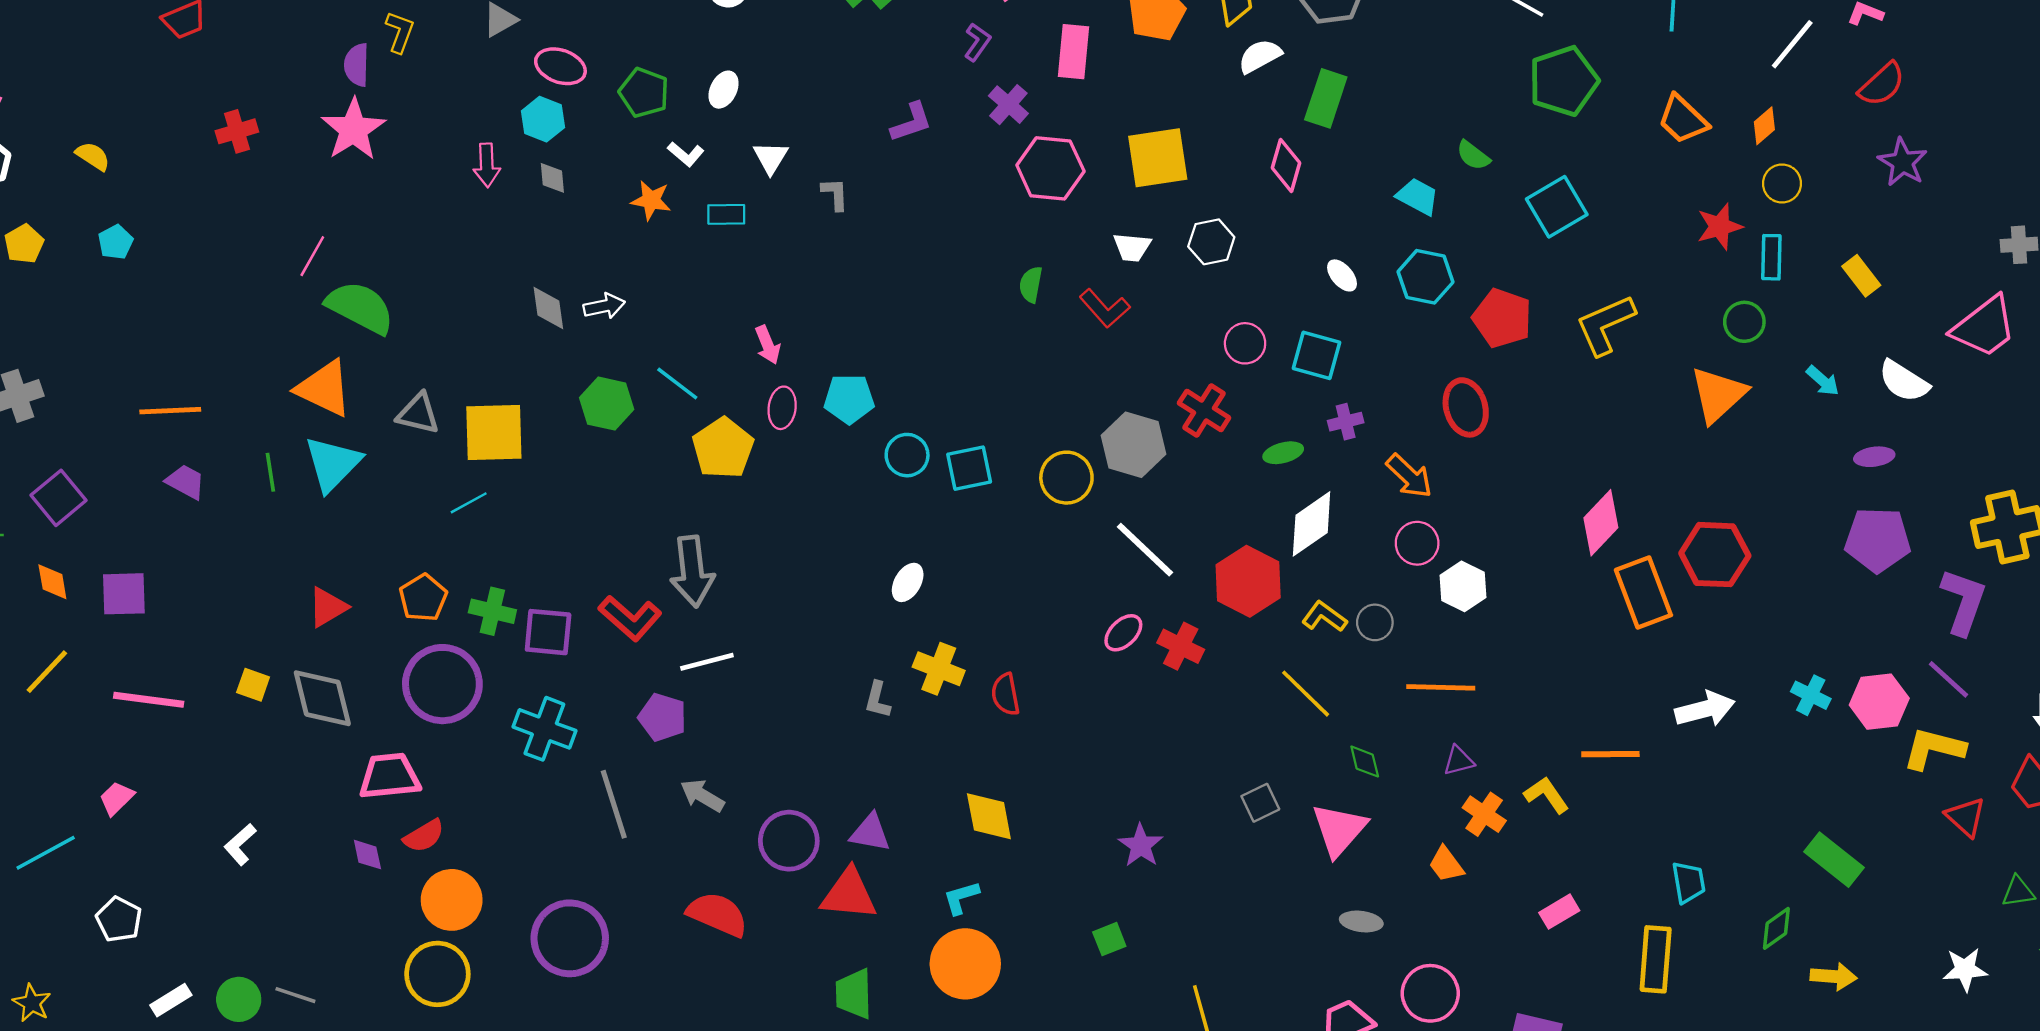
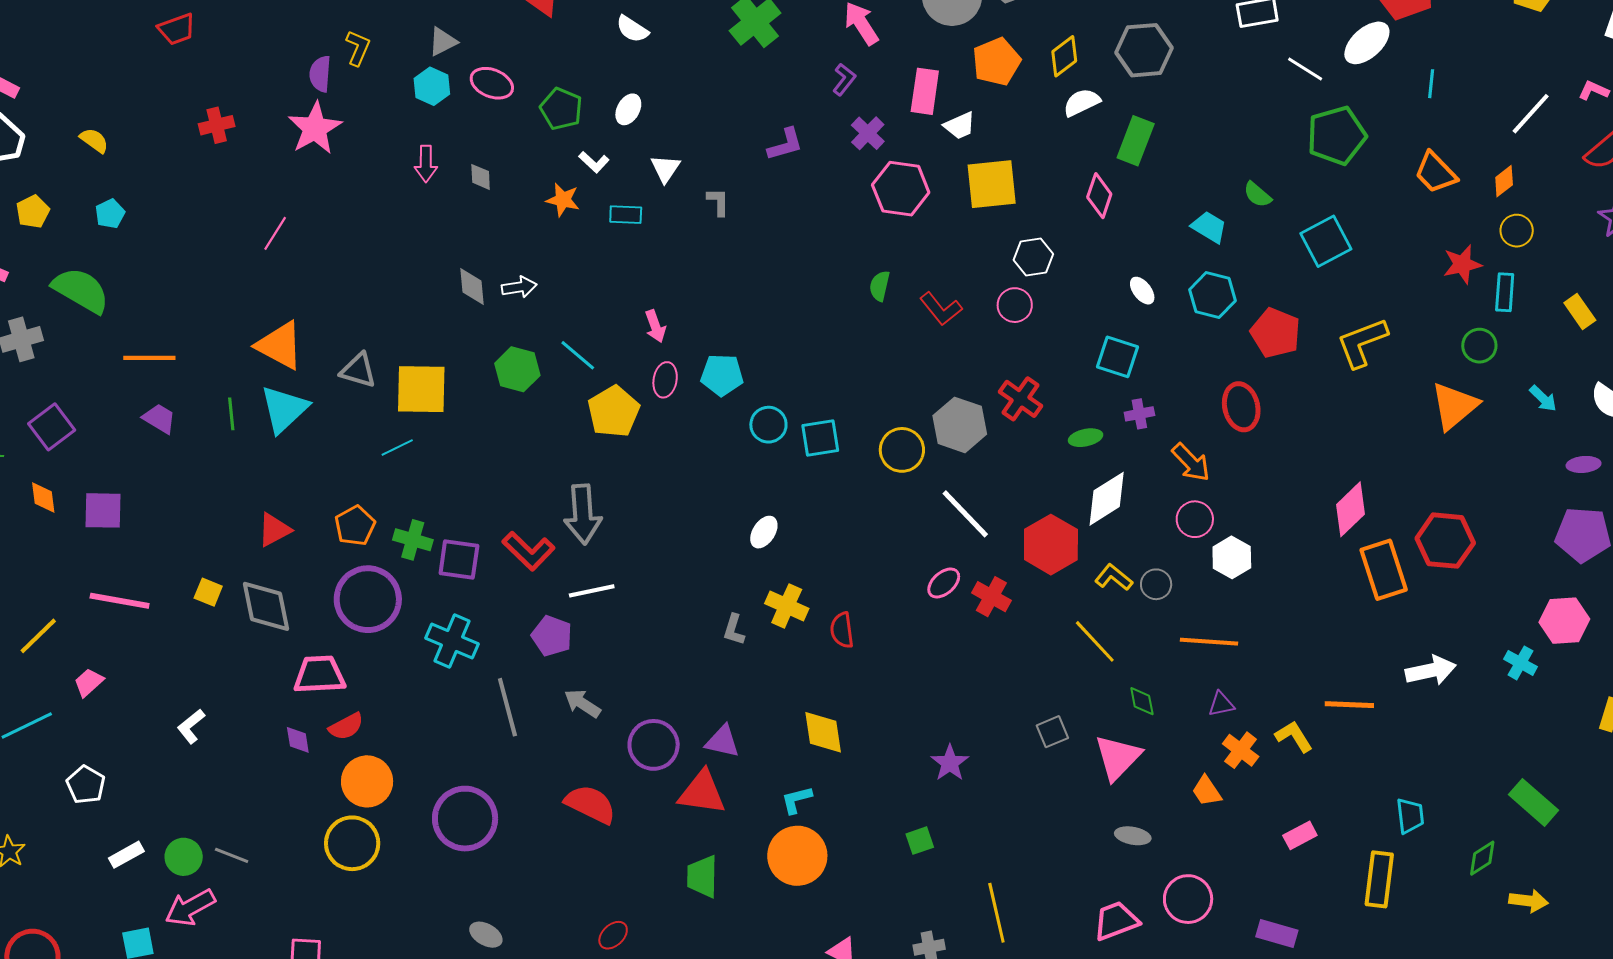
cyan hexagon: (543, 119) -> (432, 86), moved
white trapezoid: (1132, 247) -> (960, 126), moved, turned -32
green semicircle: (360, 307) -> (81, 290), moved
pink circle: (1245, 343) -> (1015, 305), moved
yellow line: (47, 672) -> (38, 636), moved
pink hexagon: (1879, 702) -> (1564, 621), moved

